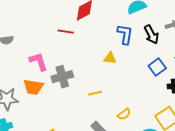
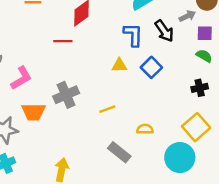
pink L-shape: (38, 62) -> (21, 78), moved, turned 85
blue square: (157, 67) -> (151, 67), moved
yellow semicircle: (124, 114) -> (145, 129), turned -136

